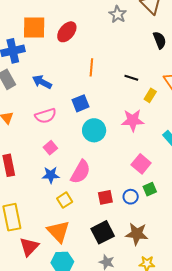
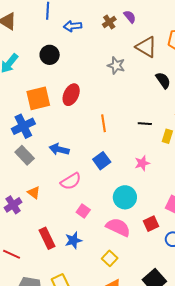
pink star: (133, 120) -> (142, 163), moved, size x0.7
cyan circle: (94, 130) -> (125, 197), moved
pink semicircle: (80, 172) -> (118, 227), turned -80
blue star: (51, 175) -> (73, 240), moved
red square: (105, 197) -> (151, 224), moved

